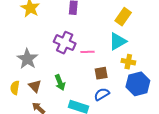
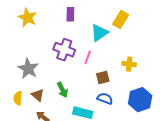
cyan triangle: (118, 41) -> (99, 33), moved
pink line: (87, 52) -> (88, 57), turned -64
blue hexagon: (138, 84) -> (140, 100), moved
blue semicircle: (102, 94) -> (105, 98), turned 56

